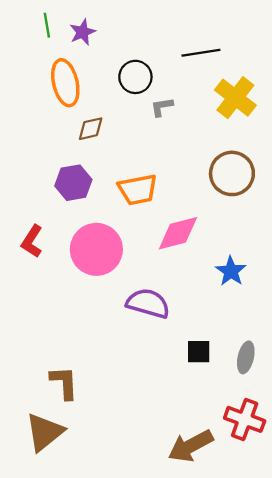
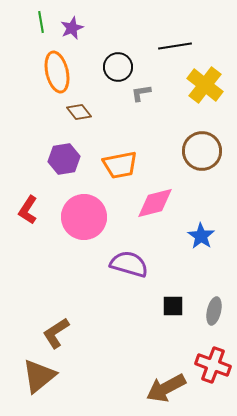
brown diamond: (91, 129) -> (79, 112), turned 65
brown L-shape: (64, 383) -> (56, 333), turned -120

